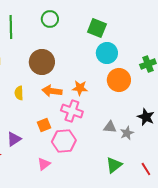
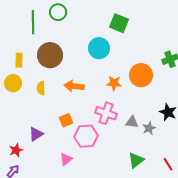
green circle: (50, 19) -> (58, 12), moved
cyan circle: (107, 53) -> (99, 48), moved
brown circle: (42, 62) -> (50, 55), moved
orange star: (80, 88) -> (114, 83), moved
pink cross: (72, 111) -> (106, 113), moved

